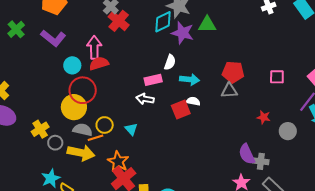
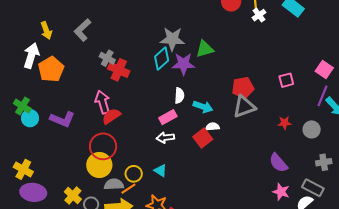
purple L-shape: (53, 38) -> (62, 119), moved
cyan circle: (72, 65) -> (30, 118), moved
cyan arrow: (190, 79) -> (203, 107), turned 30
gray triangle: (229, 91) -> (244, 107), size x1.4
gray cross: (261, 161) -> (324, 162), moved

